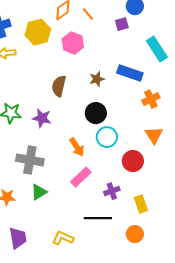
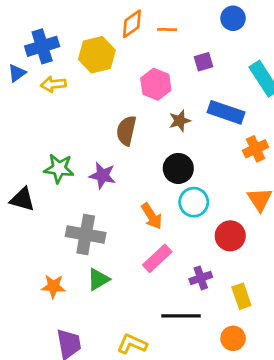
orange line: (88, 14) -> (167, 29), turned -48
purple square: (122, 24) -> (204, 62), moved
pink hexagon: (73, 43) -> (156, 84), moved

